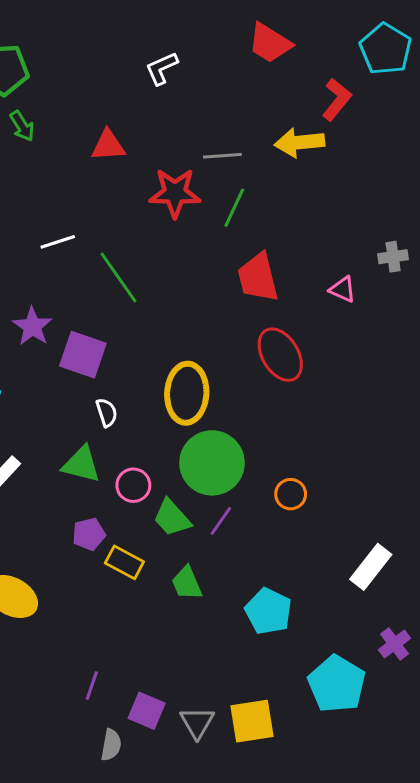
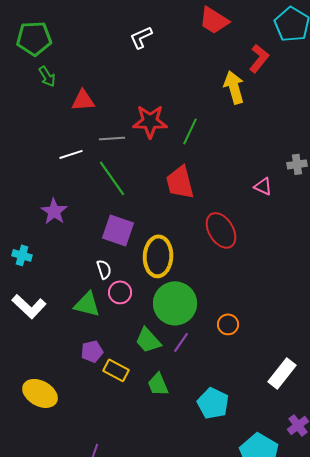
yellow arrow: (300, 142) -> (234, 87), turned 80
red triangle: (108, 145) -> (83, 100), moved
gray line: (222, 156) -> (112, 138), moved
red trapezoid: (258, 277) -> (180, 182), moved
purple square: (83, 355) -> (118, 230), moved
pink circle: (133, 485) -> (120, 292), moved

